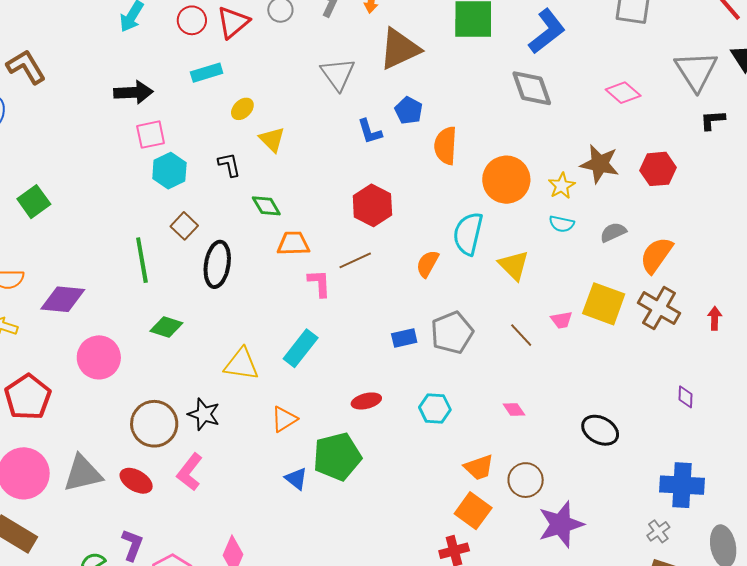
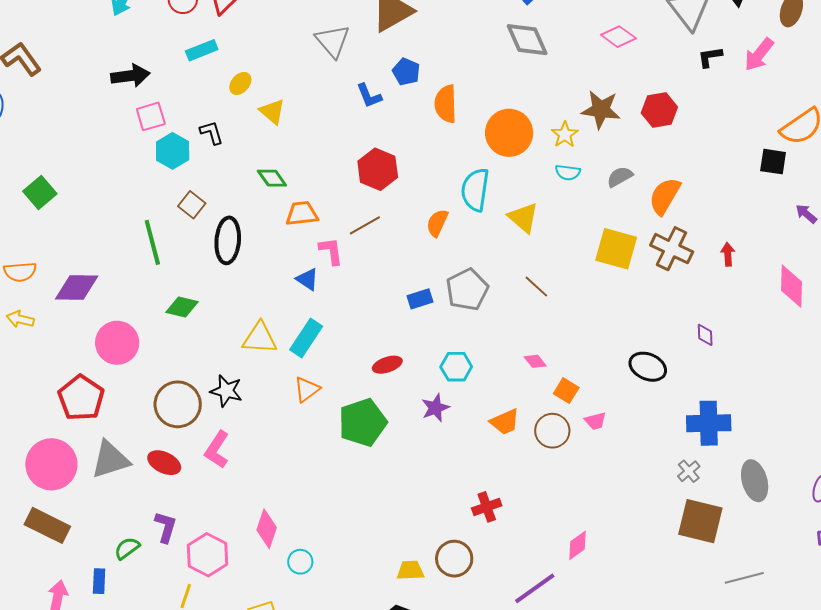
black L-shape: (229, 165) -> (211, 133), moved
pink trapezoid: (561, 320) -> (595, 421), moved
cyan rectangle: (301, 348) -> (306, 338), moved
red pentagon: (28, 397) -> (81, 398), moved
black ellipse: (600, 430) -> (648, 367), moved
blue triangle: (296, 479) -> (307, 279), moved
orange square: (473, 511) -> (566, 391), moved, size x0.7
purple star: (561, 524) -> (435, 408), moved, size x0.6

